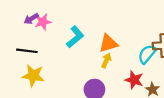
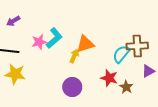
pink star: (43, 22) -> (39, 42), moved
yellow arrow: (106, 61) -> (74, 56), moved

